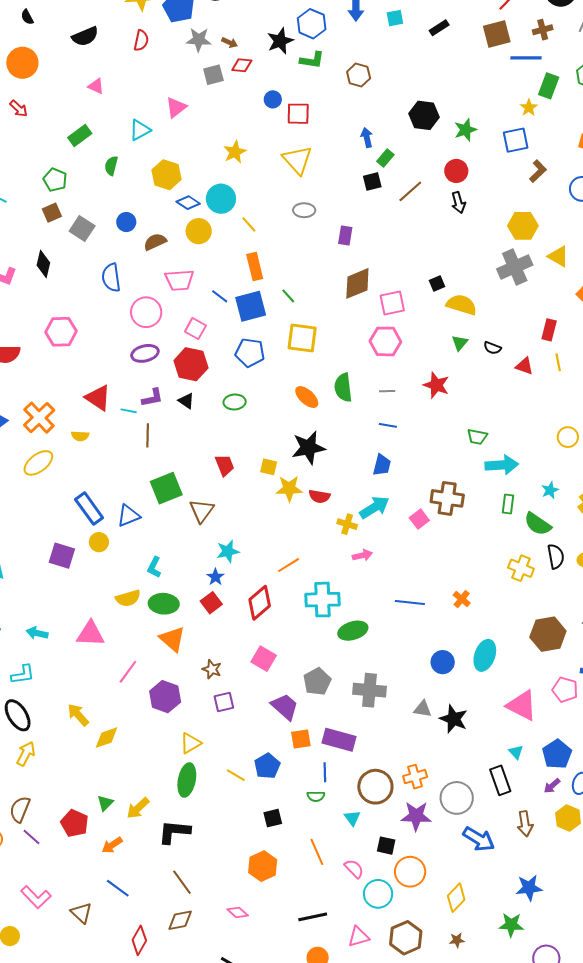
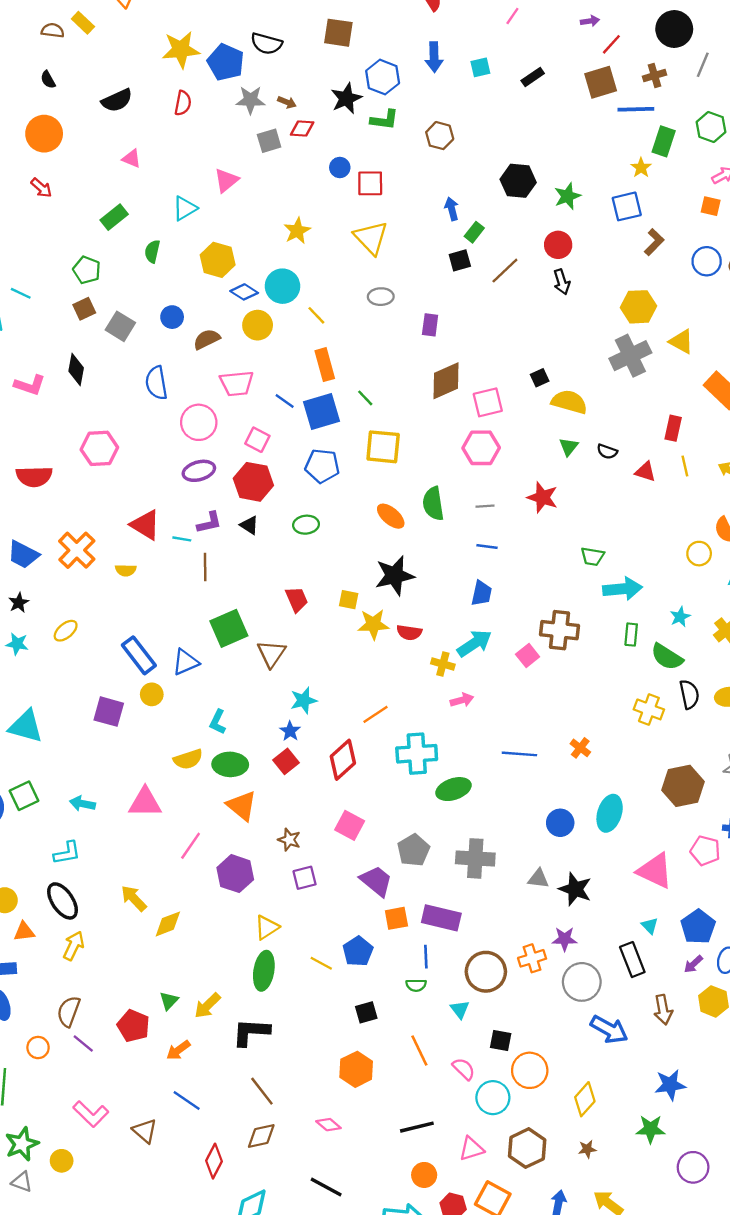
yellow ellipse: (38, 463) -> (66, 631), moved, size x0.7
purple star: (416, 816) -> (565, 939), moved, size x0.7

